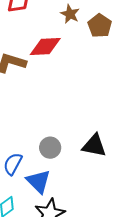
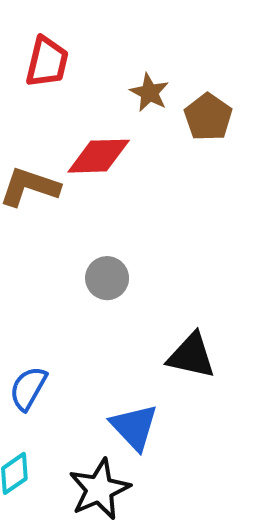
gray circle: (50, 148) -> (107, 278), moved
blue triangle: (38, 181) -> (134, 427), moved

